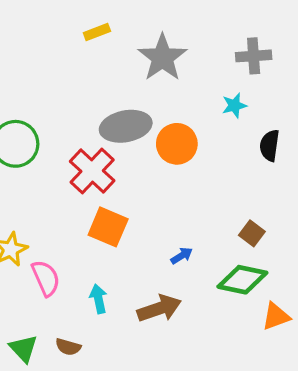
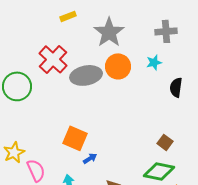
orange circle: (177, 144) -> (118, 66), moved
red cross: (92, 171) -> (53, 59), moved
blue arrow: (182, 256) -> (90, 158), moved

